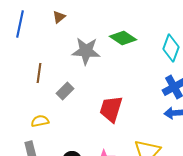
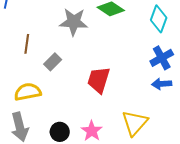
yellow semicircle: (40, 121) -> (28, 92), size x1.5

